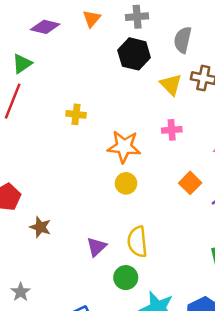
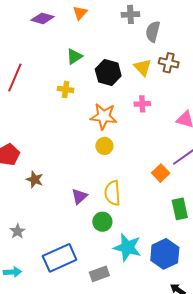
gray cross: (137, 17) -> (130, 14), moved
black hexagon: (134, 54) -> (108, 72), moved
green triangle: (22, 64) -> (74, 56), moved
orange square: (190, 183) -> (161, 173), moved

